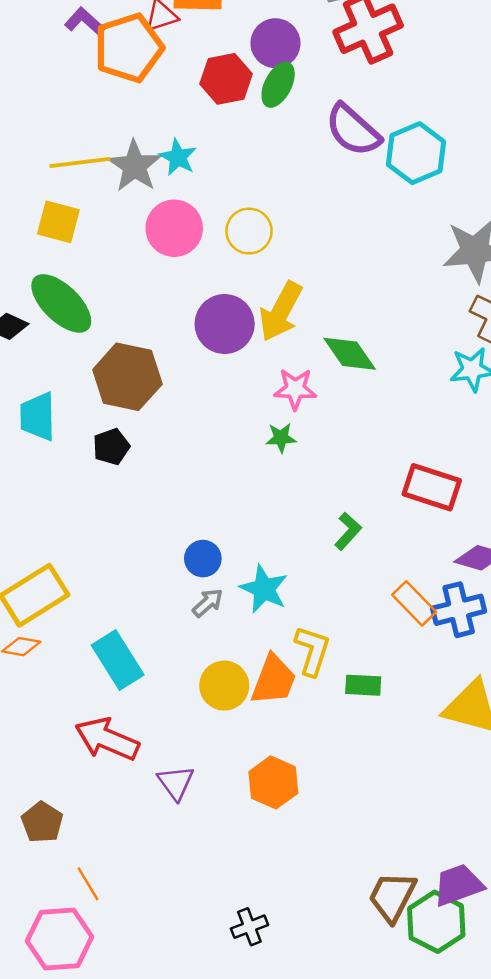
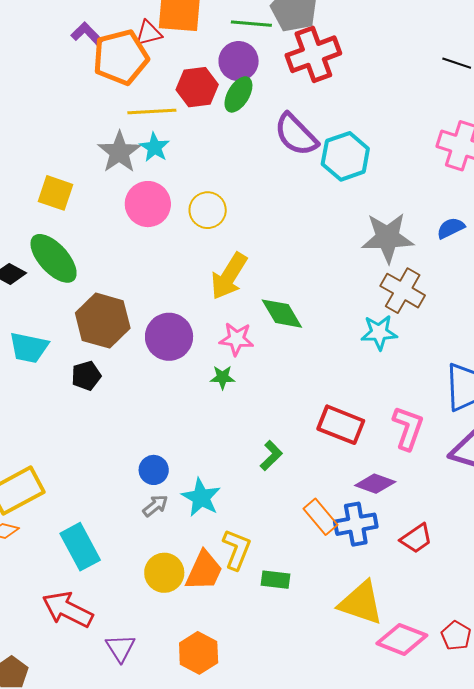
yellow line: (80, 162) -> (152, 112), moved
purple circle: (225, 324) -> (169, 337), moved
cyan trapezoid: (38, 416) -> (29, 348), turned -81

